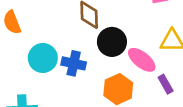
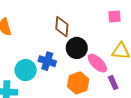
cyan circle: (43, 58) -> (26, 70), moved

